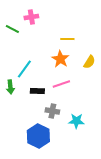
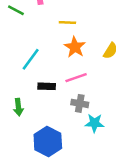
yellow line: (67, 39) -> (67, 22), moved
green arrow: (10, 87) -> (18, 107), moved
gray cross: (52, 111) -> (80, 103), moved

